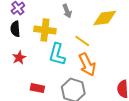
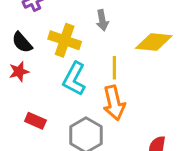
black semicircle: (15, 29) -> (22, 42), moved, turned -49
yellow line: (82, 41) -> (114, 68), turned 42

